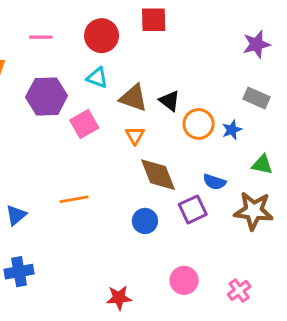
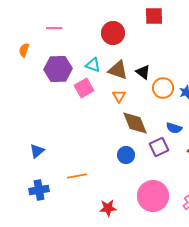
red square: (154, 20) -> (154, 16), moved
red circle: (102, 36) -> (113, 33), moved
cyan triangle: (97, 78) -> (93, 65), moved
orange line: (74, 199) -> (77, 176), moved
pink circle: (184, 280) -> (153, 196), size x1.6

